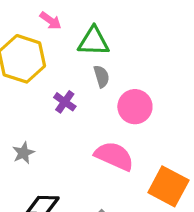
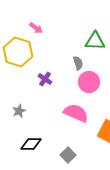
green triangle: (94, 41) -> (95, 41), moved
gray semicircle: (101, 76) -> (78, 63), moved

